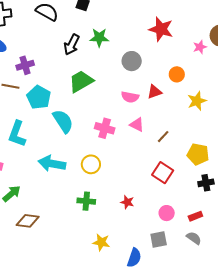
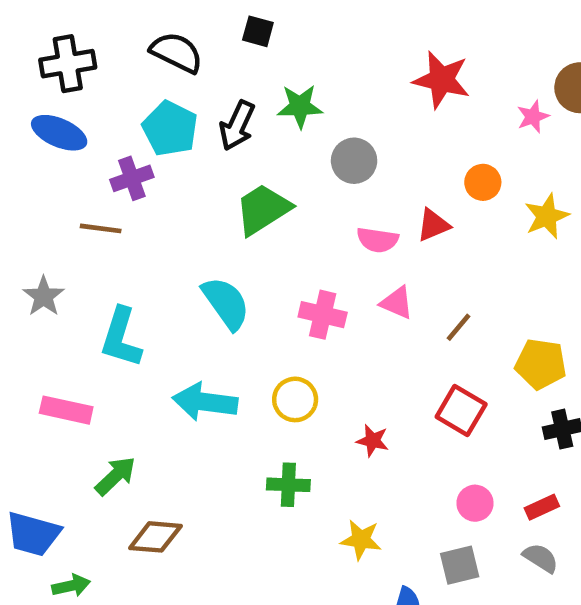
gray circle: (132, 61) -> (354, 161), moved
cyan pentagon: (39, 97) -> (170, 129), moved
yellow star: (197, 101) -> (547, 216), moved
red star: (127, 202) -> (373, 441), moved
yellow star: (101, 242) -> (361, 540), moved

